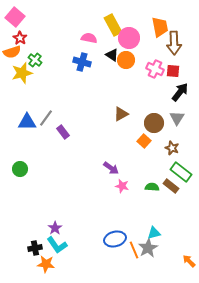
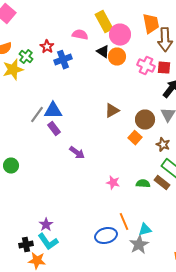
red star: (20, 38) -> (47, 47), moved
blue cross: (82, 62) -> (63, 60), moved, turned -36
blue triangle: (27, 122) -> (53, 111), moved
purple arrow: (111, 168) -> (77, 153), moved
orange line: (134, 250) -> (124, 222), moved

